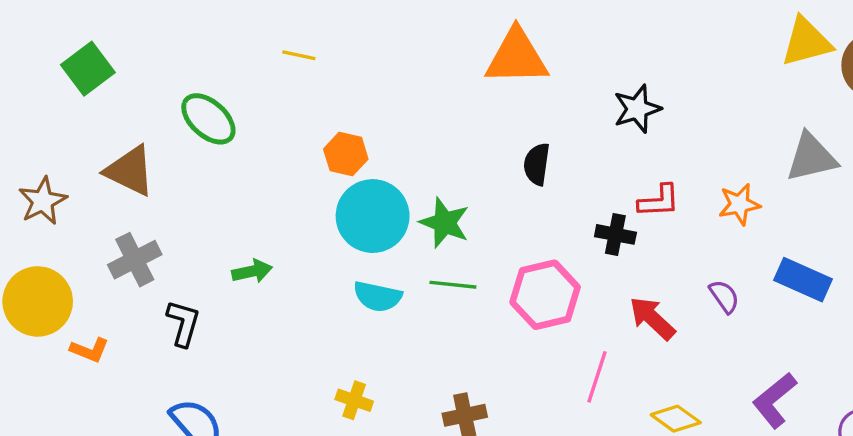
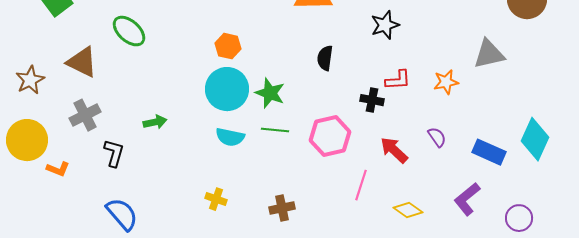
orange hexagon: (346, 154) -> (228, 46), moved
blue rectangle: (803, 280) -> (489, 152), moved

